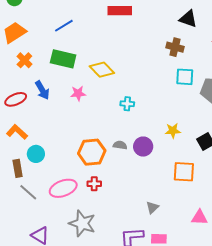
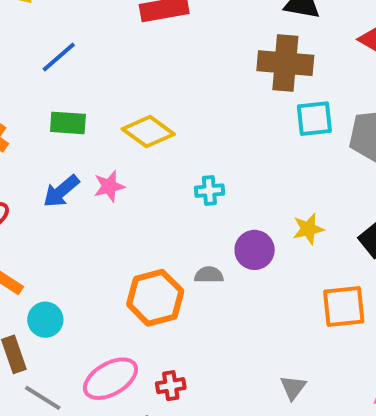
brown cross: (175, 47) -> (285, 63), size x1.5
green rectangle: (63, 59) -> (68, 123), size x0.7
blue arrow: (42, 90) -> (61, 191), moved, turned 90
purple circle: (143, 147) -> (255, 250), moved
red cross: (94, 184) -> (171, 386), moved

